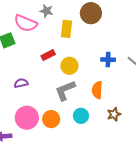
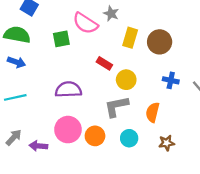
brown circle: (91, 13) -> (160, 42), moved
red rectangle: (48, 55) -> (104, 63), turned 48
purple semicircle: (21, 83) -> (68, 90), size x1.6

